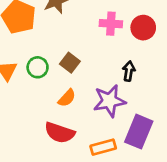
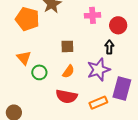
red circle: (143, 28) -> (118, 25), moved
brown square: (70, 63) -> (67, 46), turned -32
green circle: (38, 67) -> (39, 72), moved

